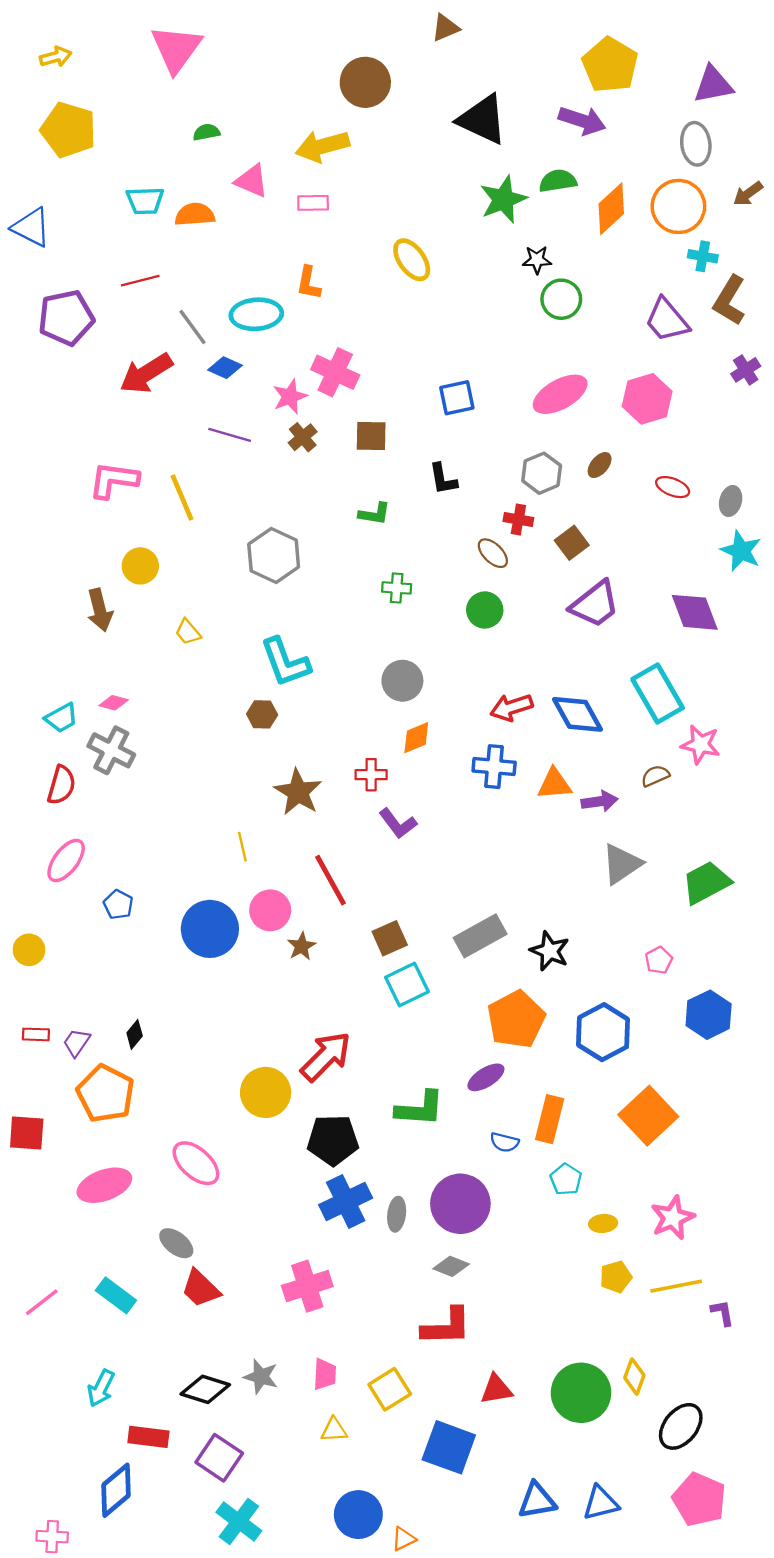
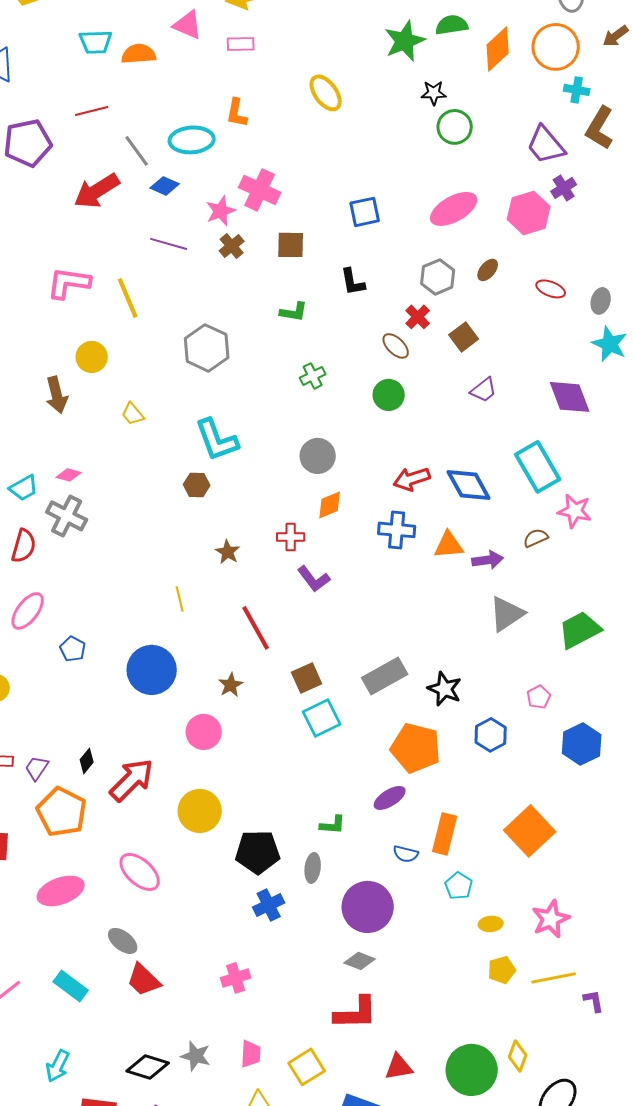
purple cross: (746, 370) -> (564, 188), moved
red cross: (518, 520) -> (418, 317), turned 35
green cross: (397, 588) -> (313, 376), turned -30
purple trapezoid: (595, 604) -> (484, 390), size x0.6
brown star: (298, 792) -> (228, 552), size x0.6
pink circle: (270, 910) -> (204, 732), moved
orange pentagon: (516, 1019) -> (416, 748), turned -30
blue hexagon: (603, 1032) -> (491, 735), moved, size x0.7
red arrow: (326, 1056) -> (132, 780), moved
green L-shape: (420, 1109) -> (333, 825), size x0.6
blue cross: (346, 1201) -> (269, 905), size x0.7
gray ellipse: (397, 1214) -> (313, 868), moved
pink cross: (307, 1286) -> (236, 978), size x0.7

